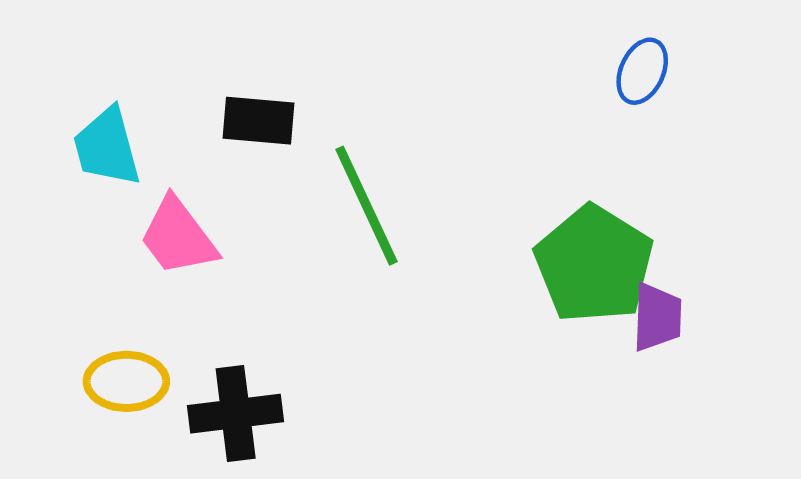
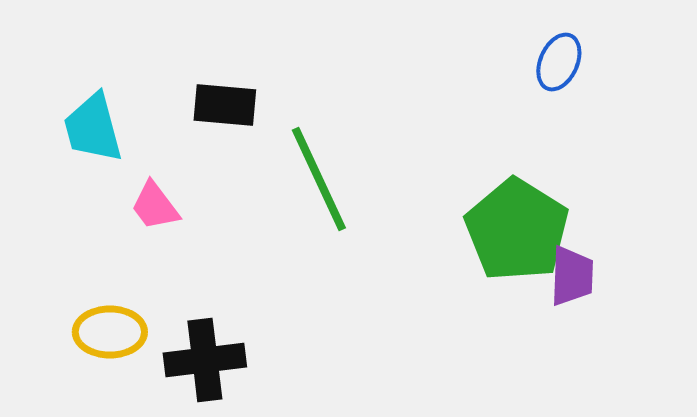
pink trapezoid: (178, 237) -> (155, 206), size x0.7

